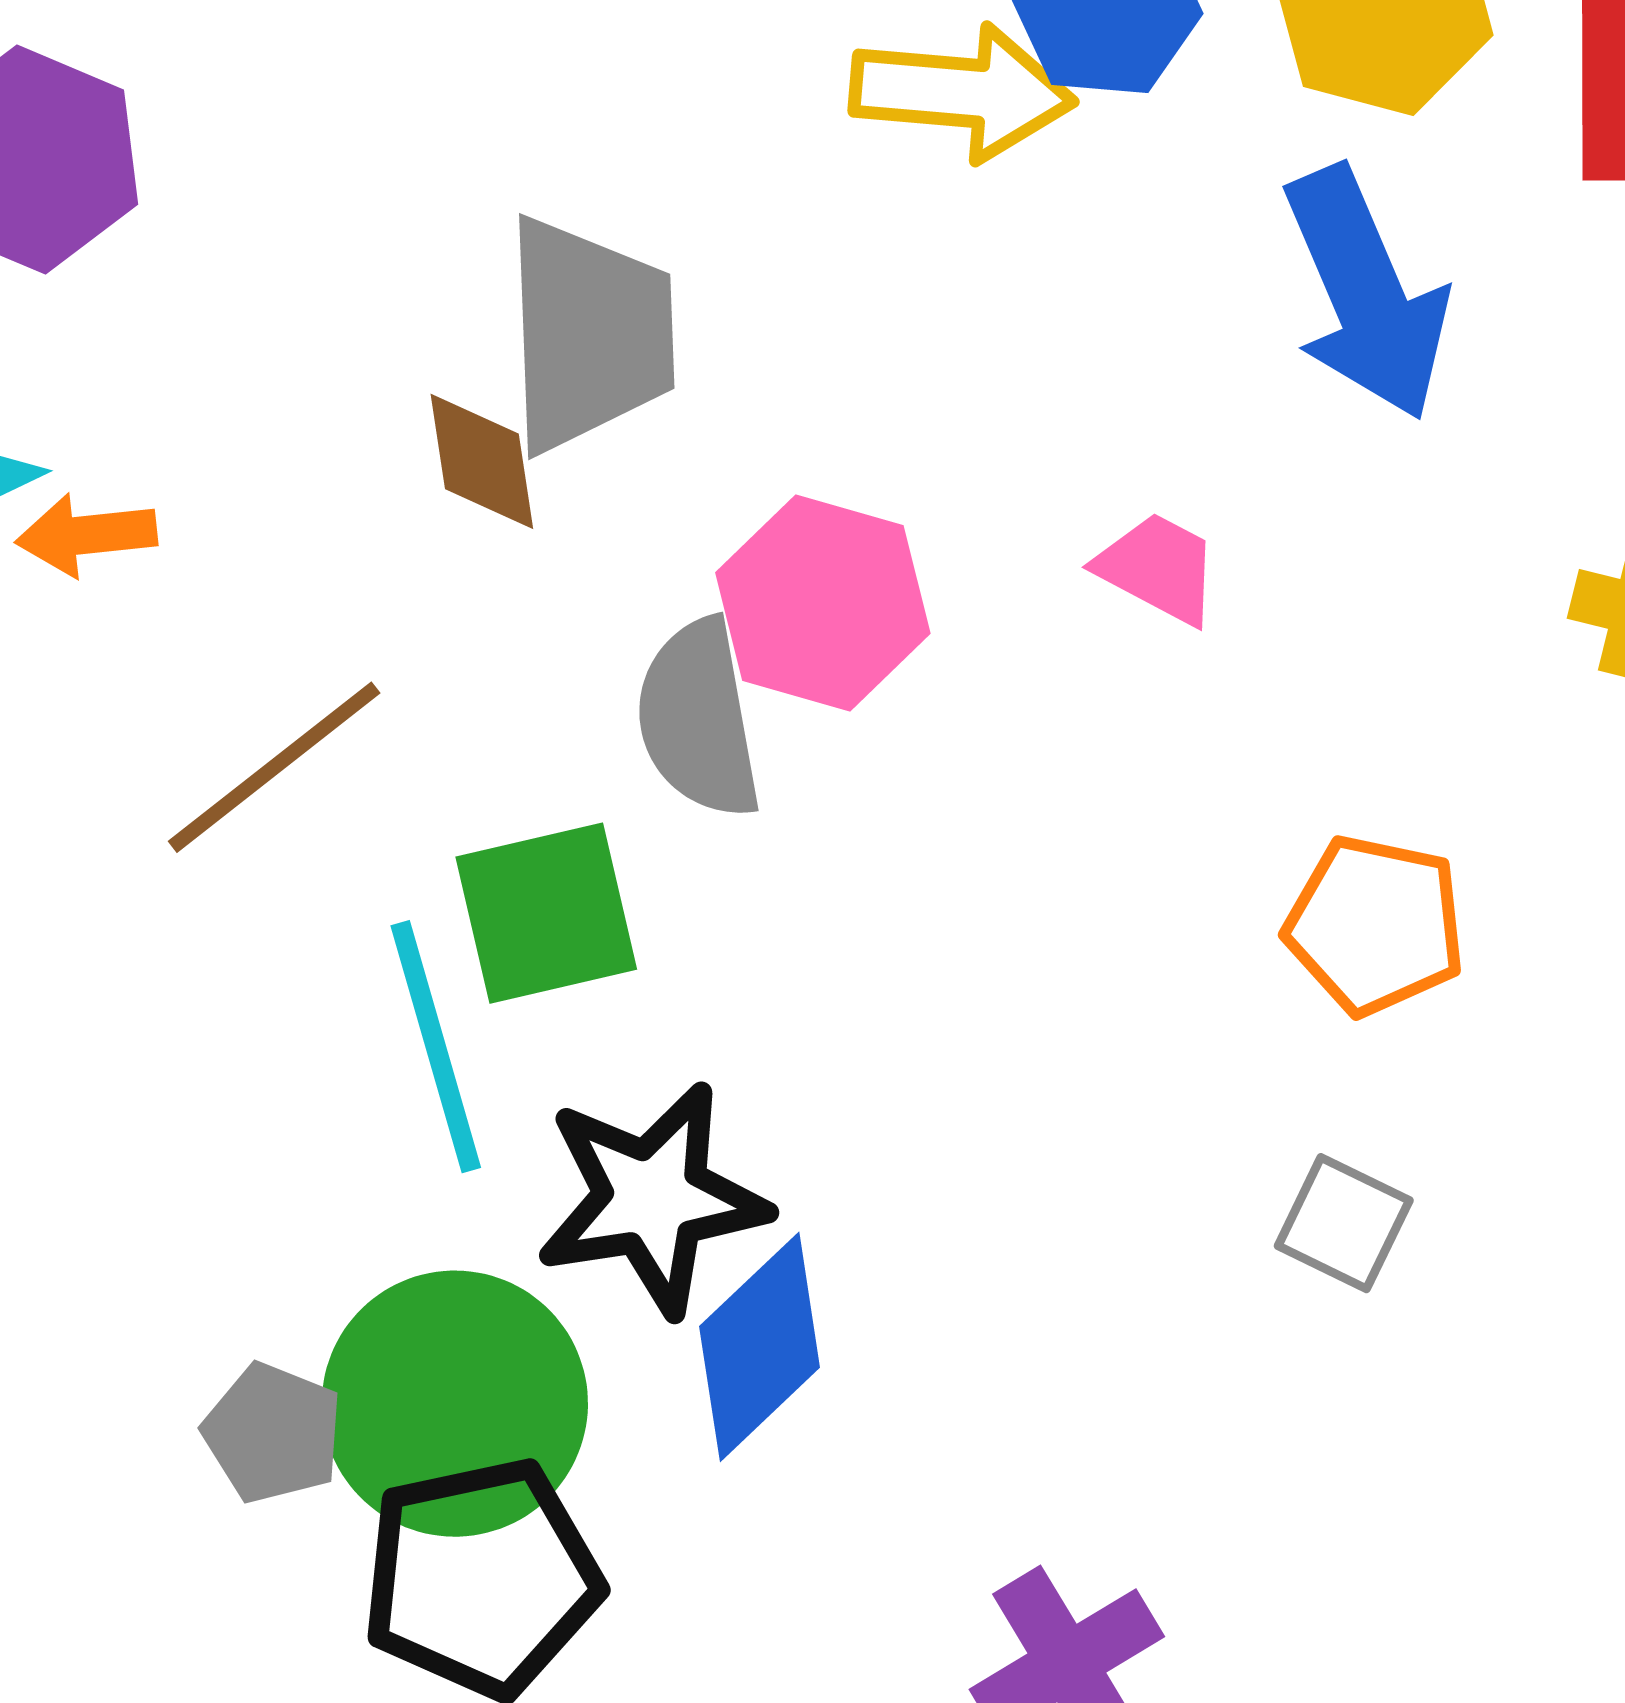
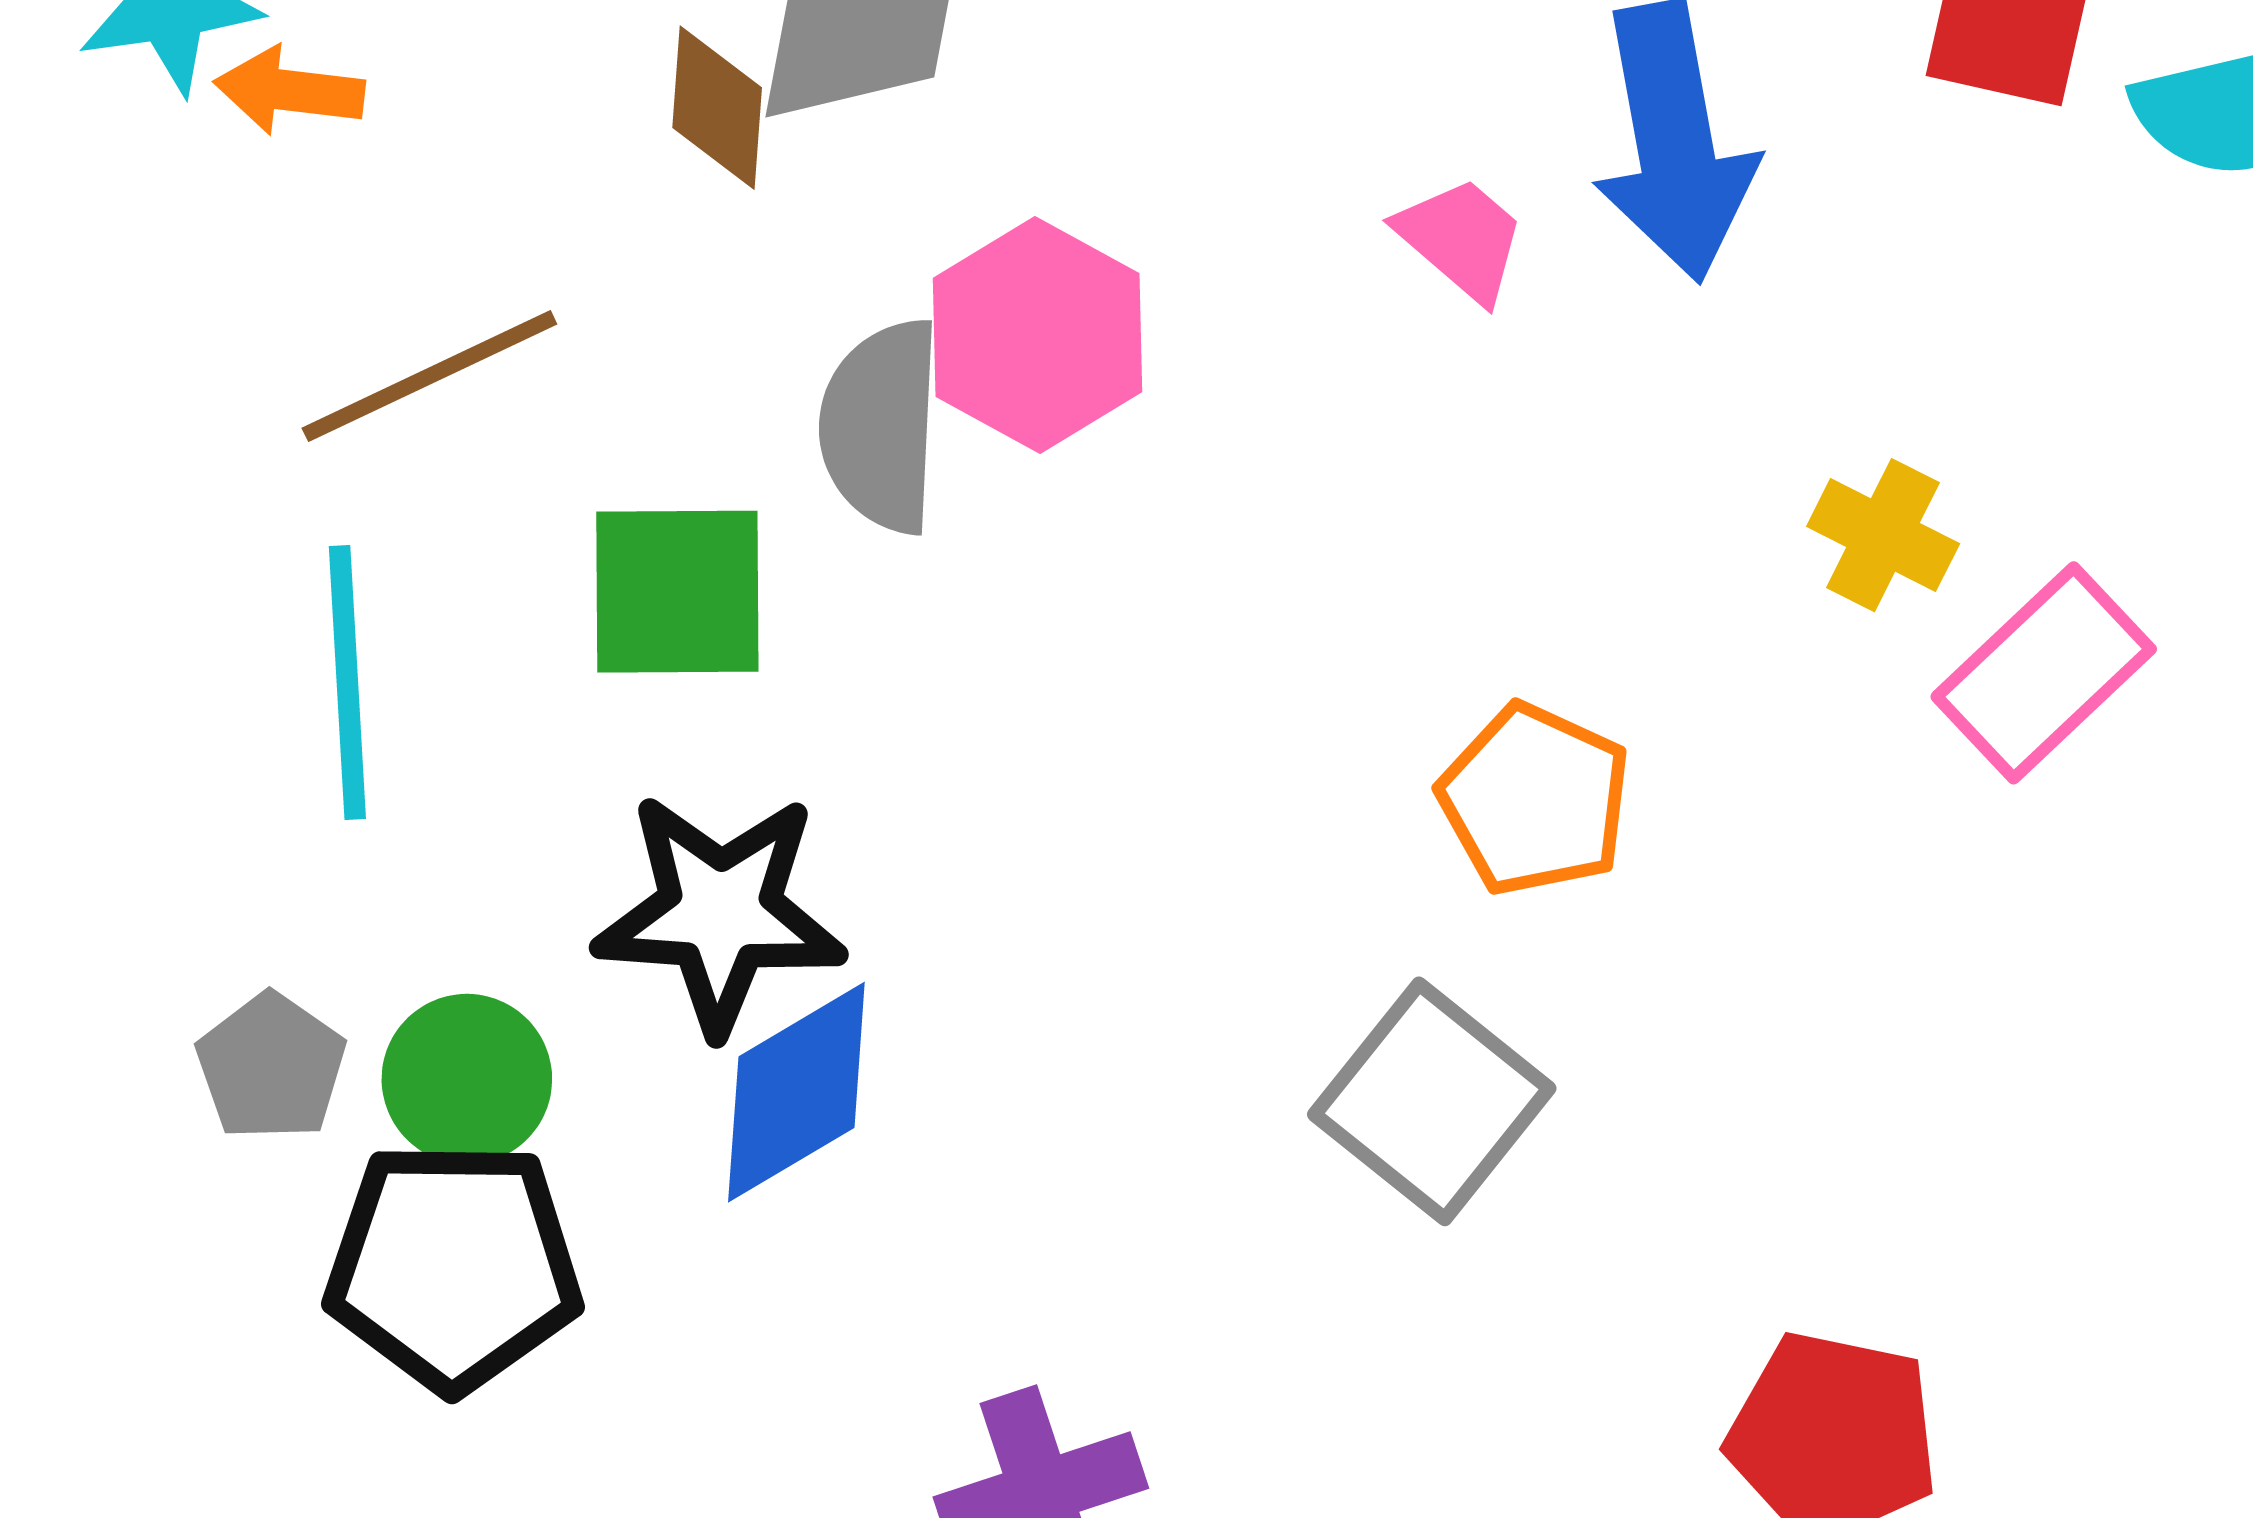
pink trapezoid: (1158, 568) -> (1461, 239), moved
cyan line: (436, 1047) -> (347, 683), moved
gray square: (1344, 1223) -> (1432, 1101), size x1.6
green circle: (455, 1404) -> (467, 1079), size x0.6

